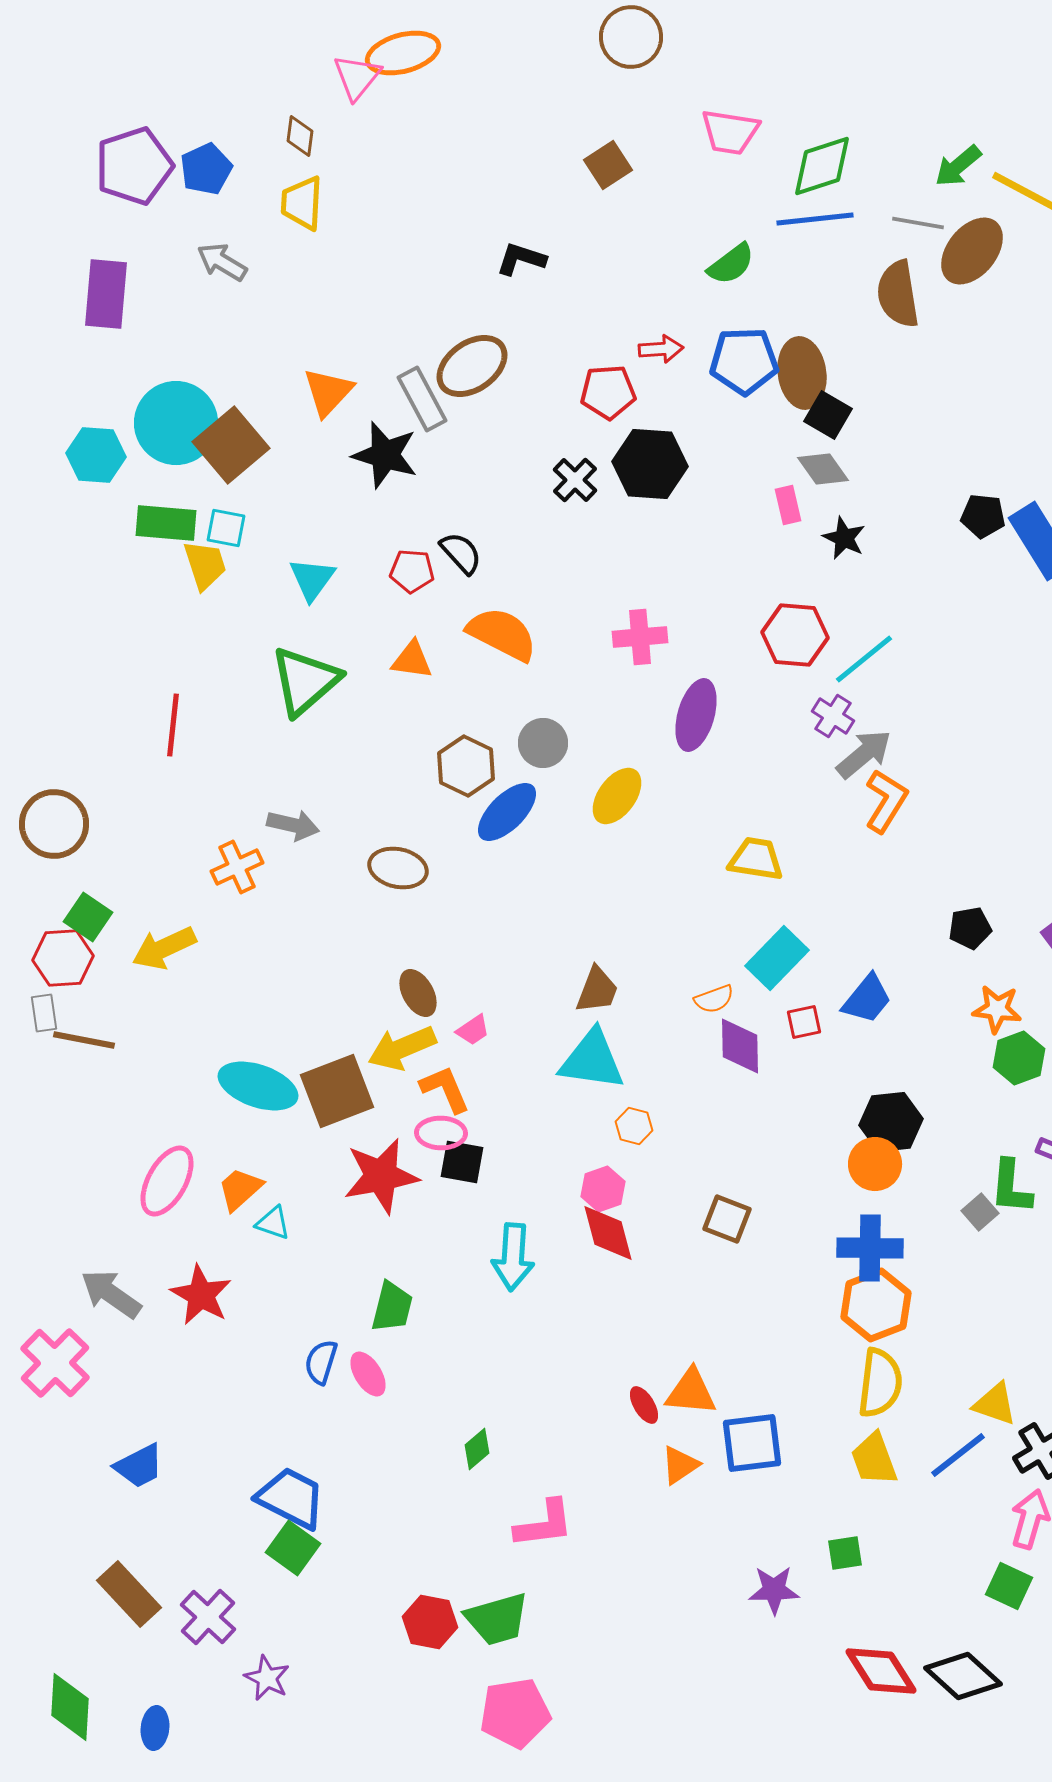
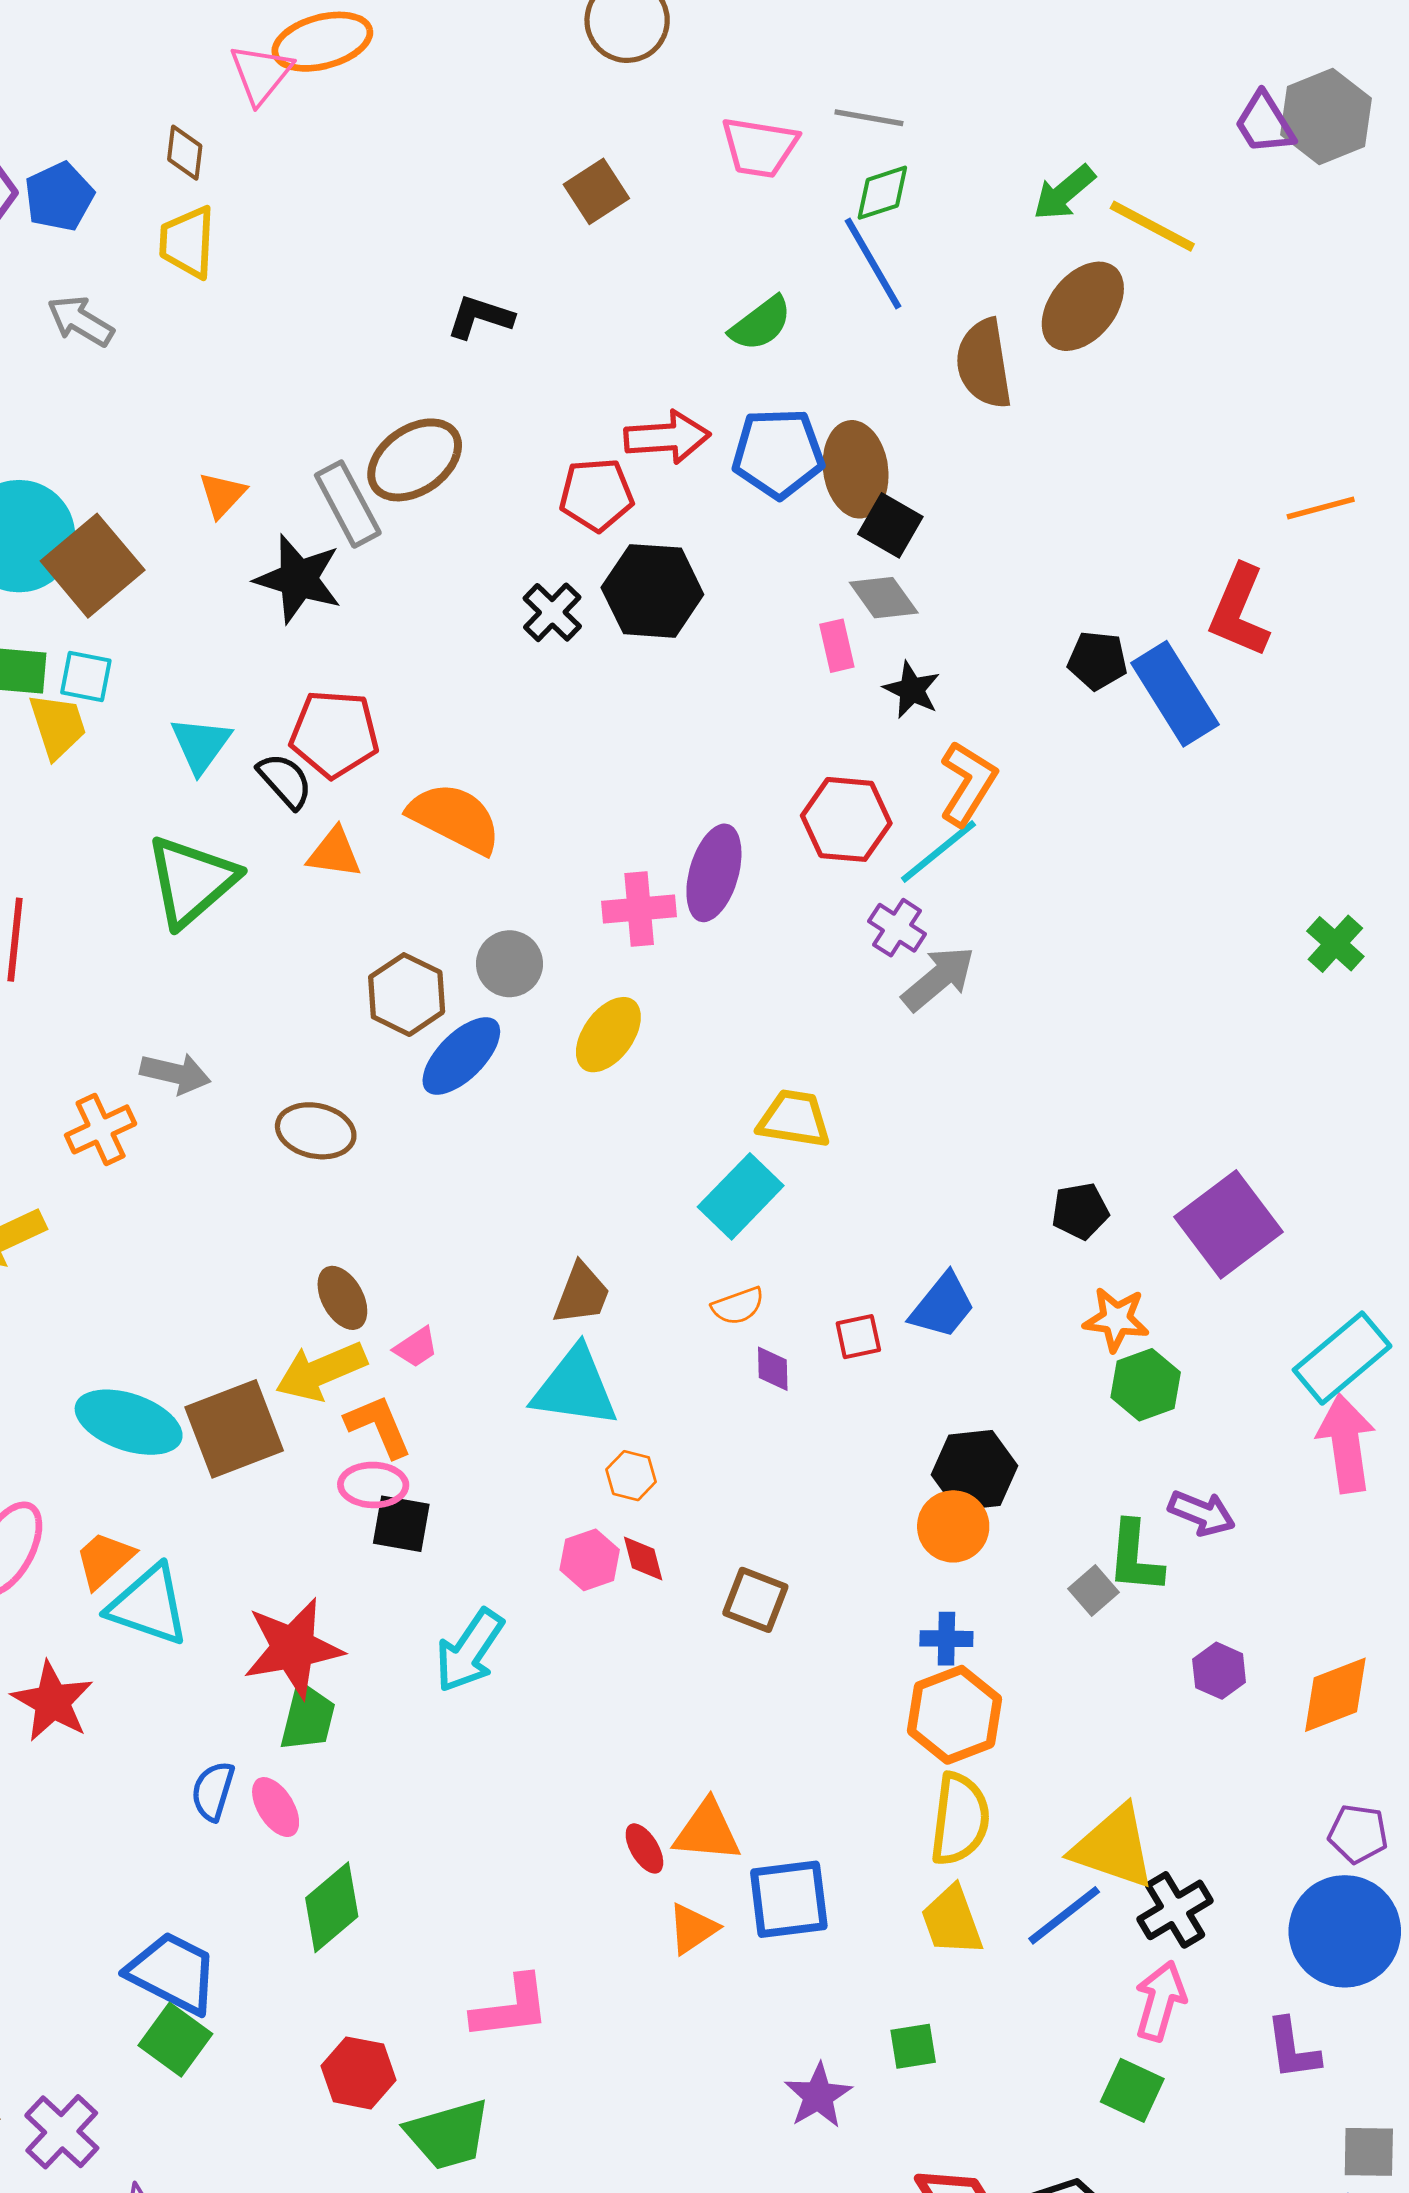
green diamond: (822, 166) -> (882, 193), size x0.7
blue line: (815, 219) -> (873, 263), turned 66
gray line: (918, 223) -> (869, 118), moved
red arrow: (661, 349) -> (667, 437), size x1.4
orange triangle: (328, 392) -> (222, 495), size x0.7
black semicircle: (461, 553) -> (285, 781), moved
red pentagon: (412, 571) -> (334, 734), size x1.5
pink cross: (640, 637) -> (639, 909), moved
purple ellipse: (696, 715) -> (714, 873), moved
orange L-shape: (886, 801) -> (968, 783), moved
cyan rectangle: (777, 958) -> (741, 1196), moved
purple diamond: (740, 1046) -> (773, 1369), size x0.6
red star: (381, 1176) -> (293, 1648), moved
cyan triangle: (273, 1223) -> (149, 1605), size x1.8
red diamond: (608, 1233) -> (643, 1558), moved, size x0.6
blue cross: (870, 1248) -> (946, 1639), size x0.6
cyan arrow: (513, 1257) -> (469, 1651), turned 30
yellow triangle: (995, 1404) -> (1114, 1847), size x1.5
green diamond: (477, 1449) -> (332, 1907), moved, size x1.6
purple star: (774, 1590) -> (818, 2096), turned -30
red hexagon: (430, 1622) -> (358, 2073), moved

